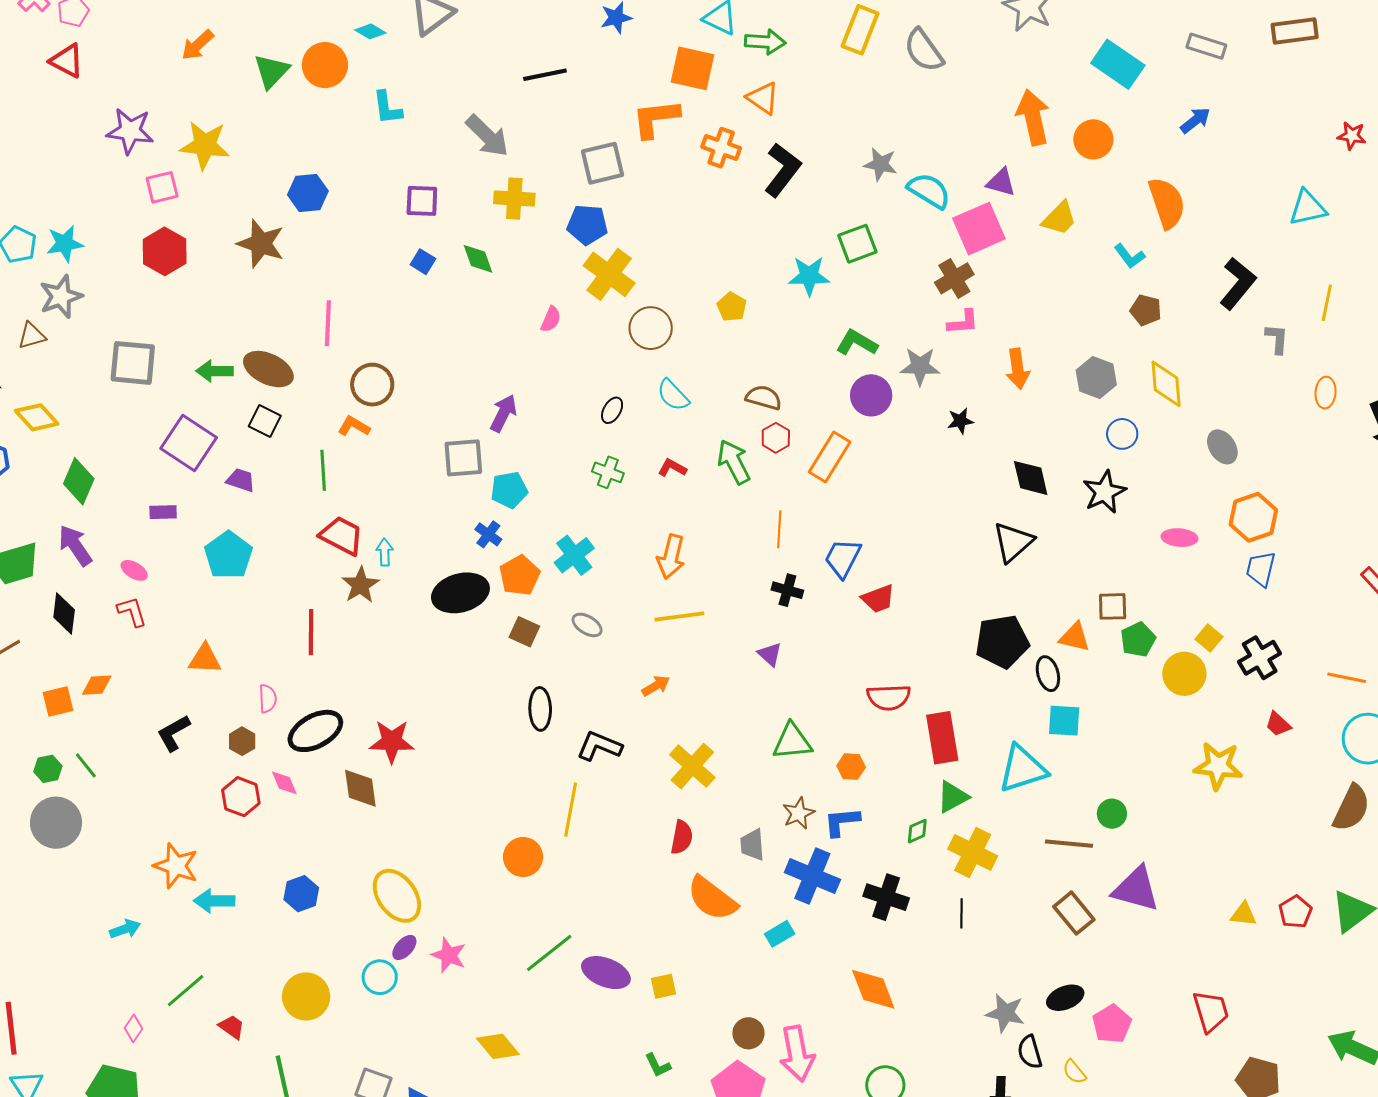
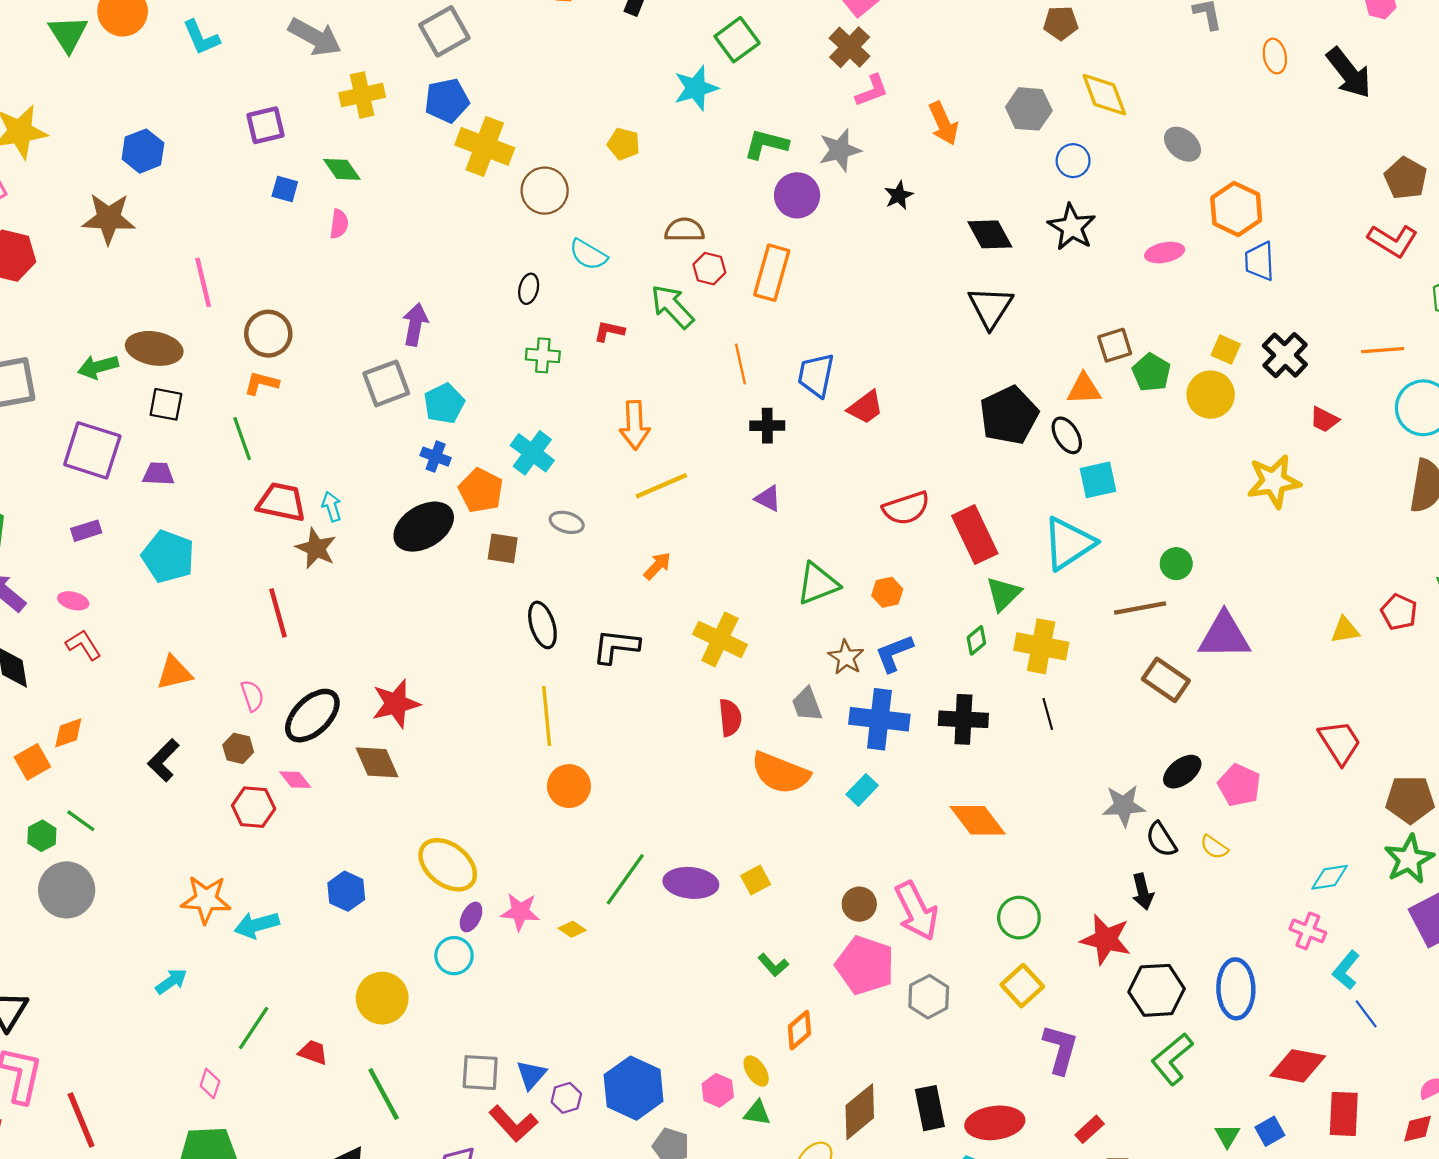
pink semicircle: (551, 319) -> (339, 224), moved
yellow line: (571, 810) -> (547, 716), moved
yellow diamond: (498, 1046) -> (572, 929), moved, size x0.6

